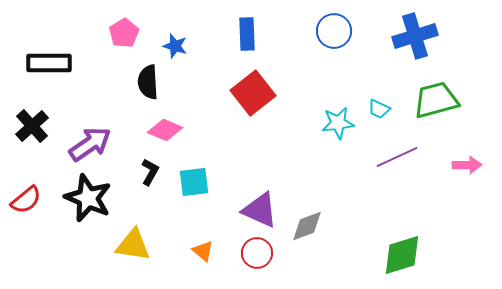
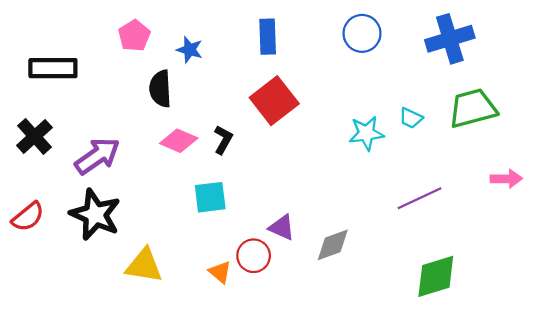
purple line: (397, 157) -> (420, 198), moved
black L-shape: (150, 172) -> (223, 140), moved
purple triangle: (260, 210) -> (282, 228), size x0.7
red circle: (257, 253) -> (254, 256), moved

